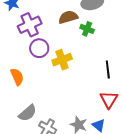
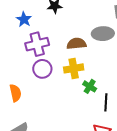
green cross: (87, 29) -> (90, 86), moved
yellow cross: (62, 60) -> (74, 68), moved

